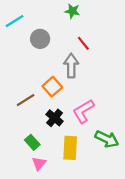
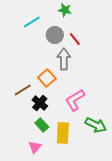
cyan line: (14, 21) -> (32, 22), moved
gray circle: (40, 39) -> (55, 35), moved
black cross: (55, 118) -> (40, 103), moved
green rectangle: (32, 142) -> (42, 125), moved

